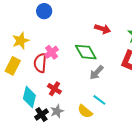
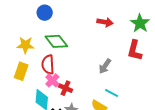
yellow star: (21, 41) -> (25, 45), turned 30
pink cross: (52, 52) -> (52, 80), moved
green diamond: (86, 52) -> (56, 41), moved

